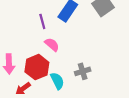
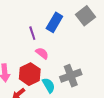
gray cross: (83, 71) -> (71, 76), size x1.5

